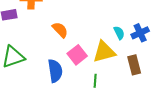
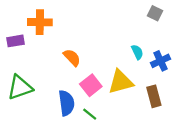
cyan semicircle: (119, 33) -> (137, 52), moved
green line: (95, 81) -> (90, 114), moved, turned -56

